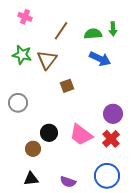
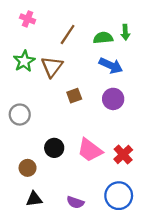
green star: (22, 55) -> (24, 61), turned 30
purple circle: (113, 114) -> (113, 99), moved
brown circle: (33, 149) -> (28, 168), moved

